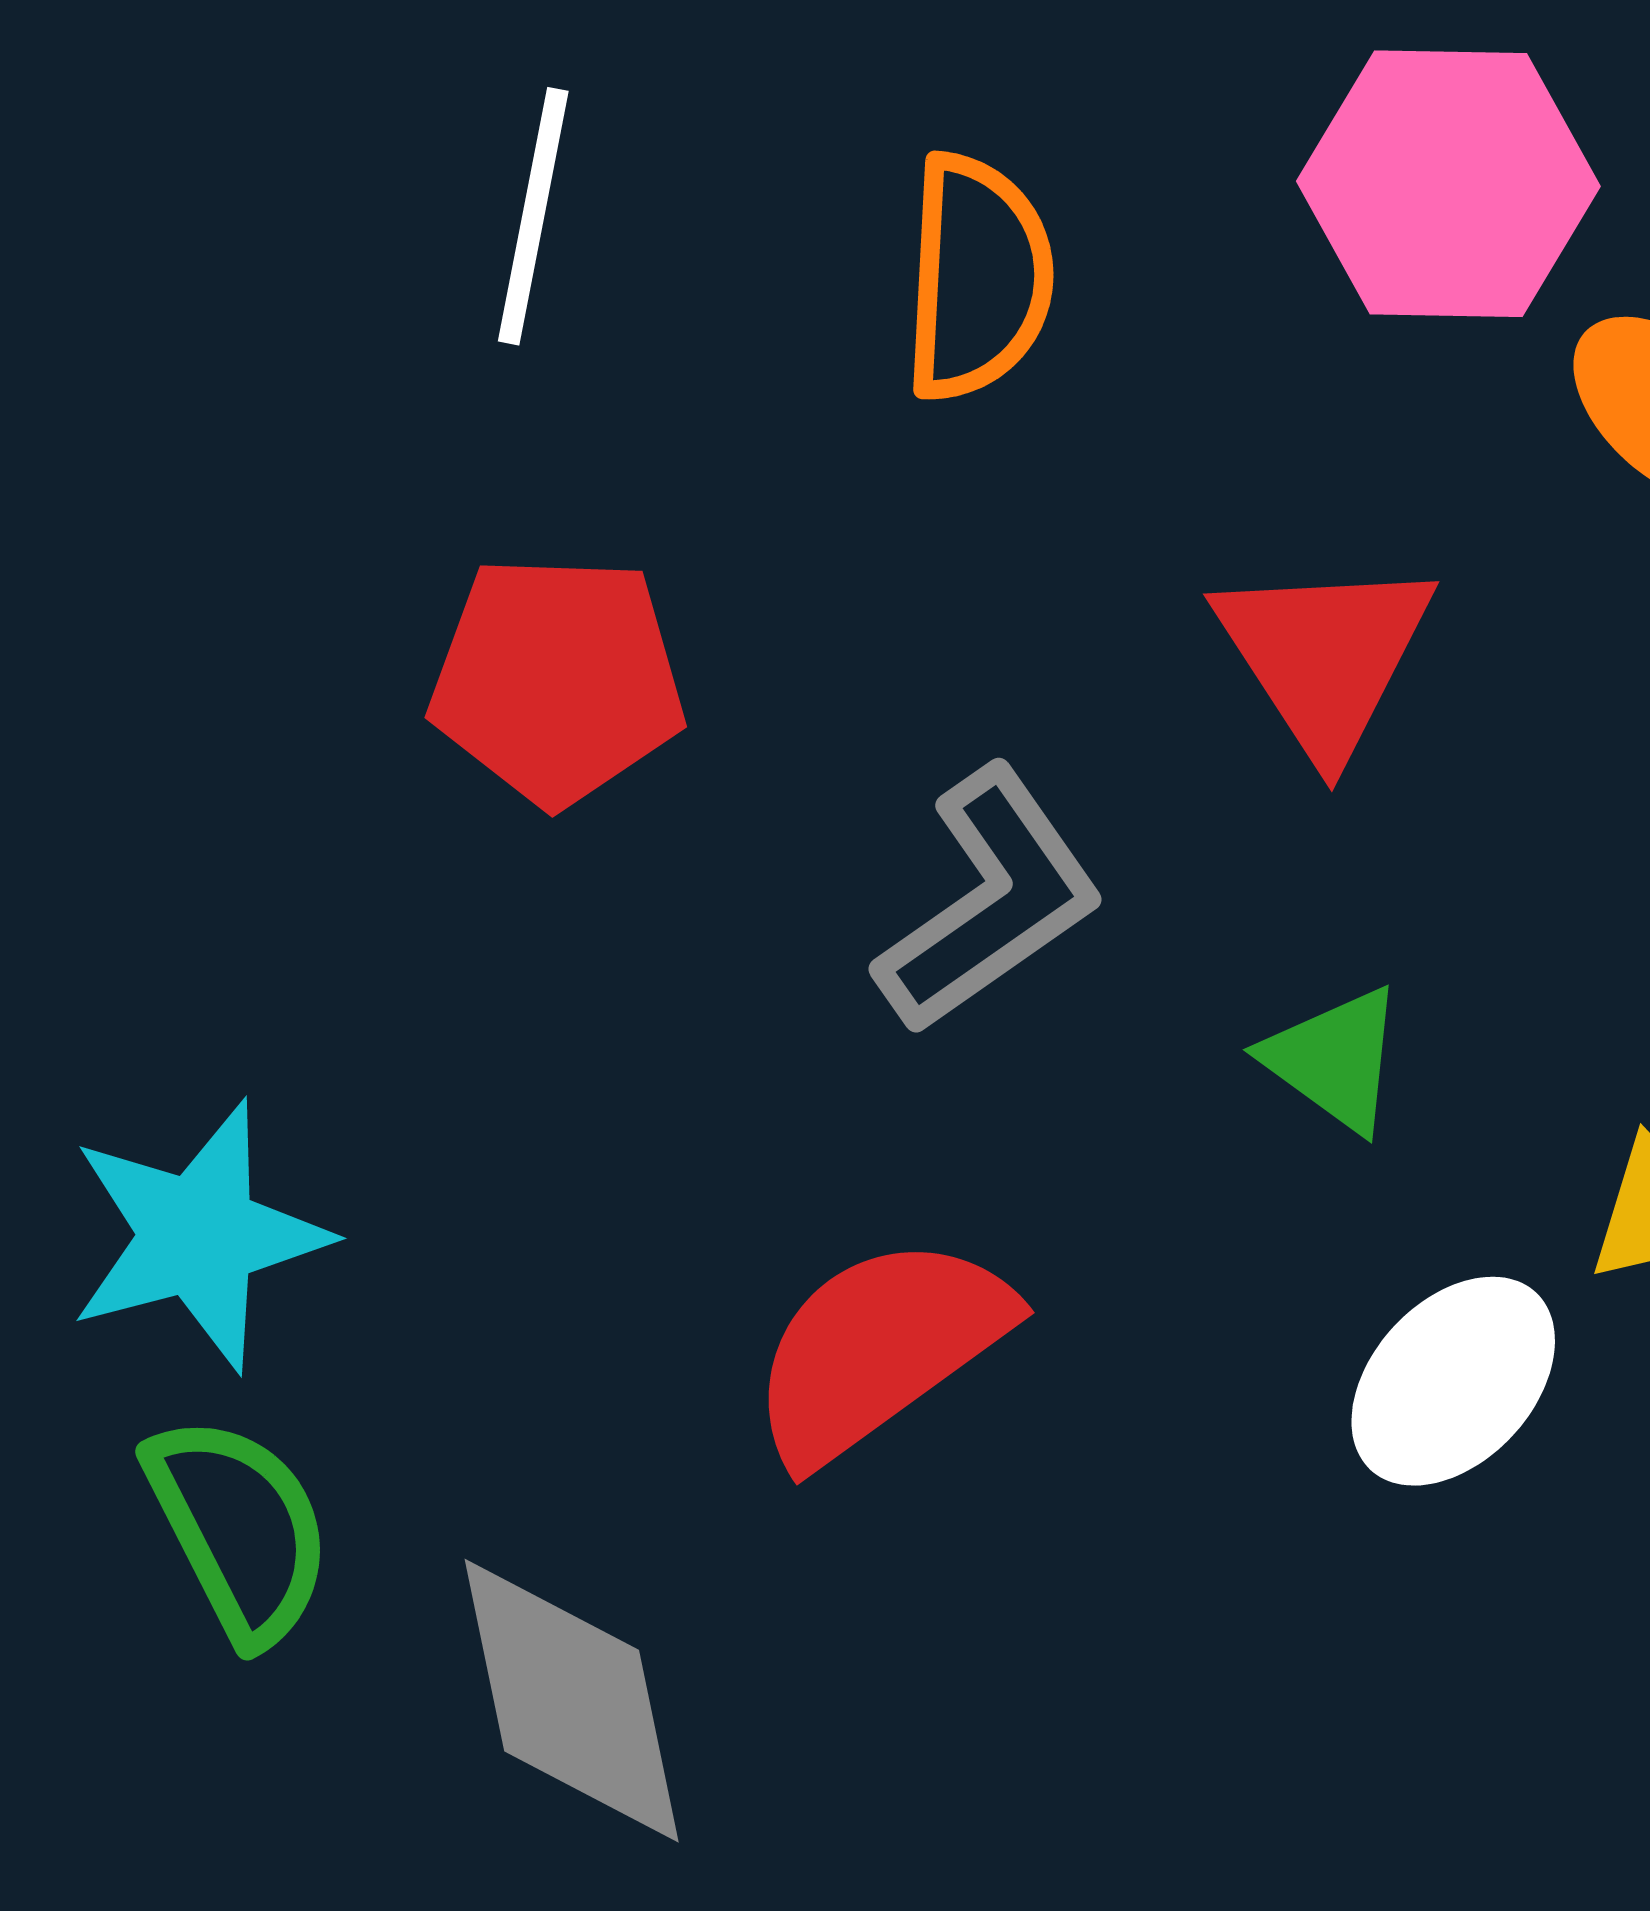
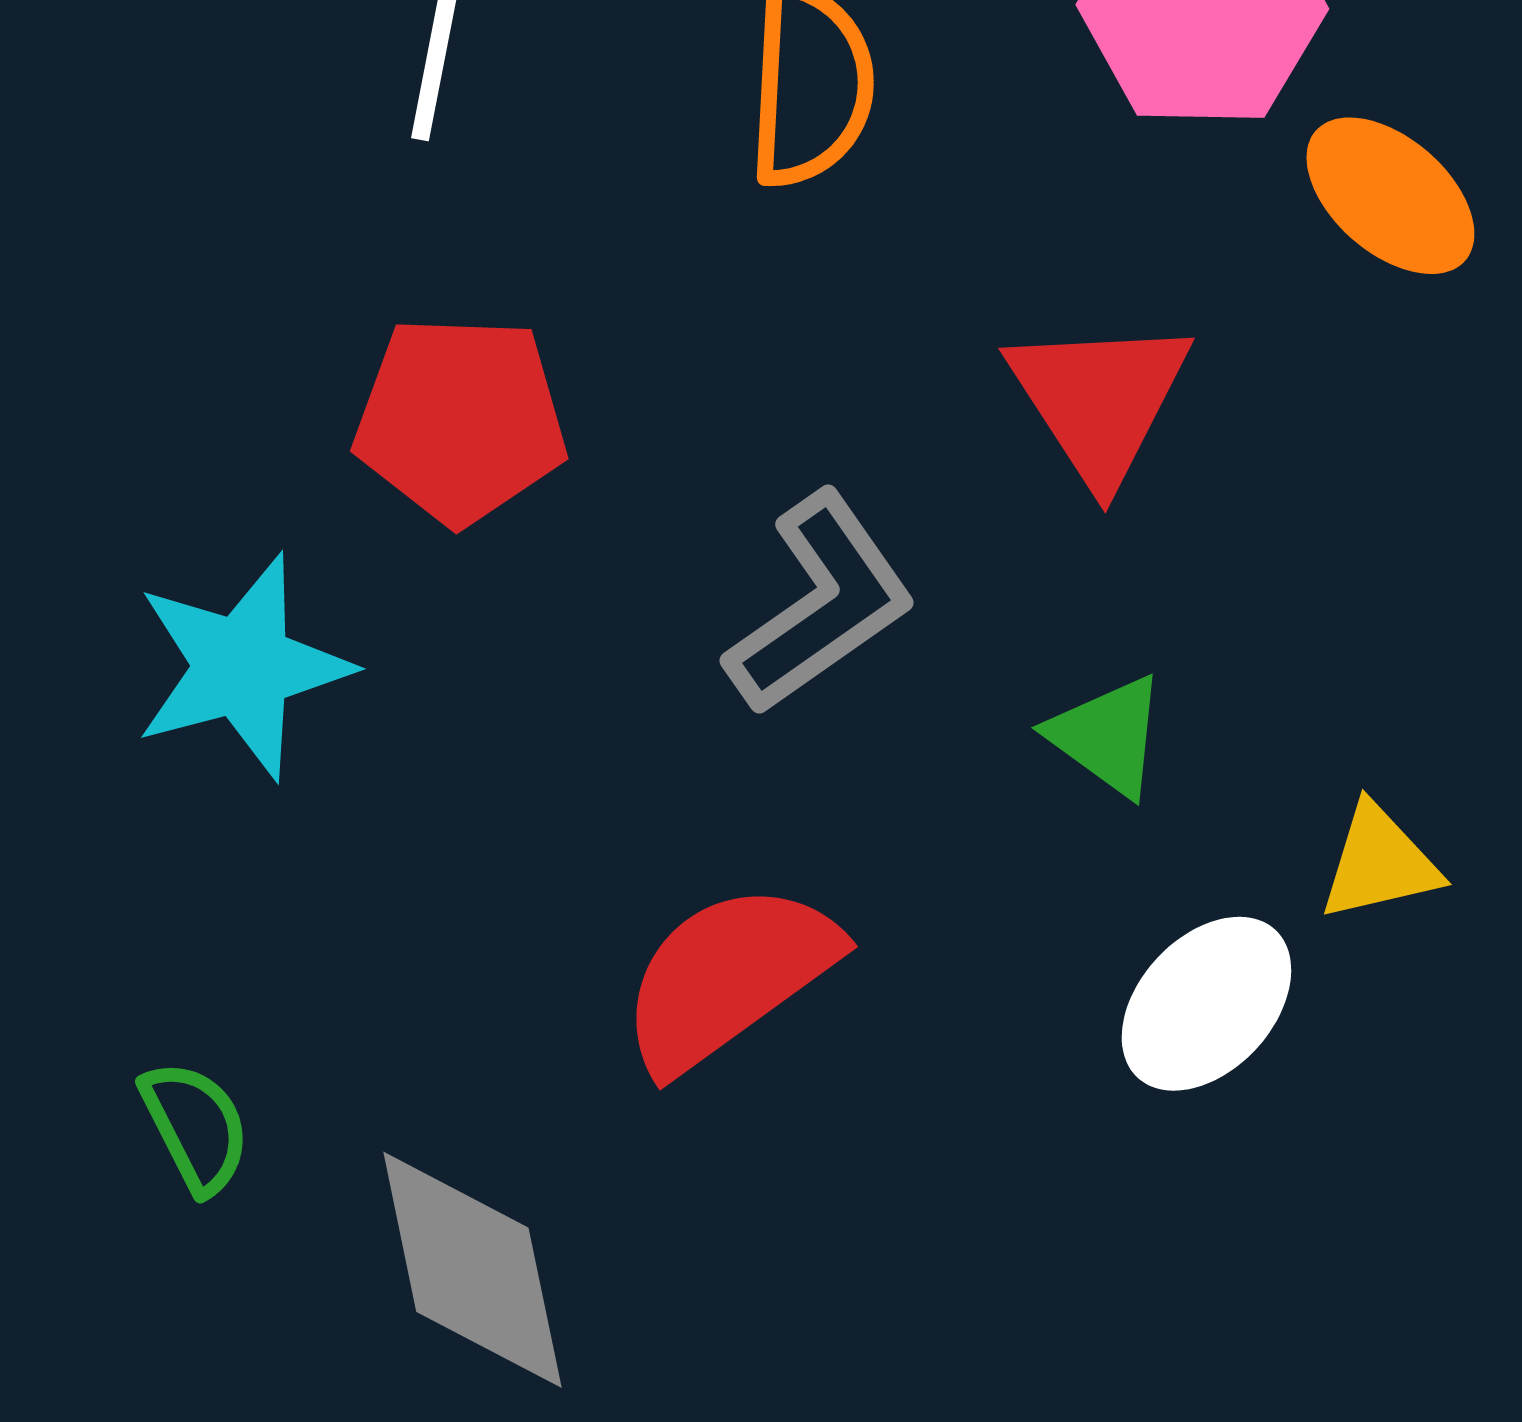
cyan star: (198, 1236) -> (242, 667), moved
green semicircle: (239, 1529) -> (195, 1127), size x0.7

